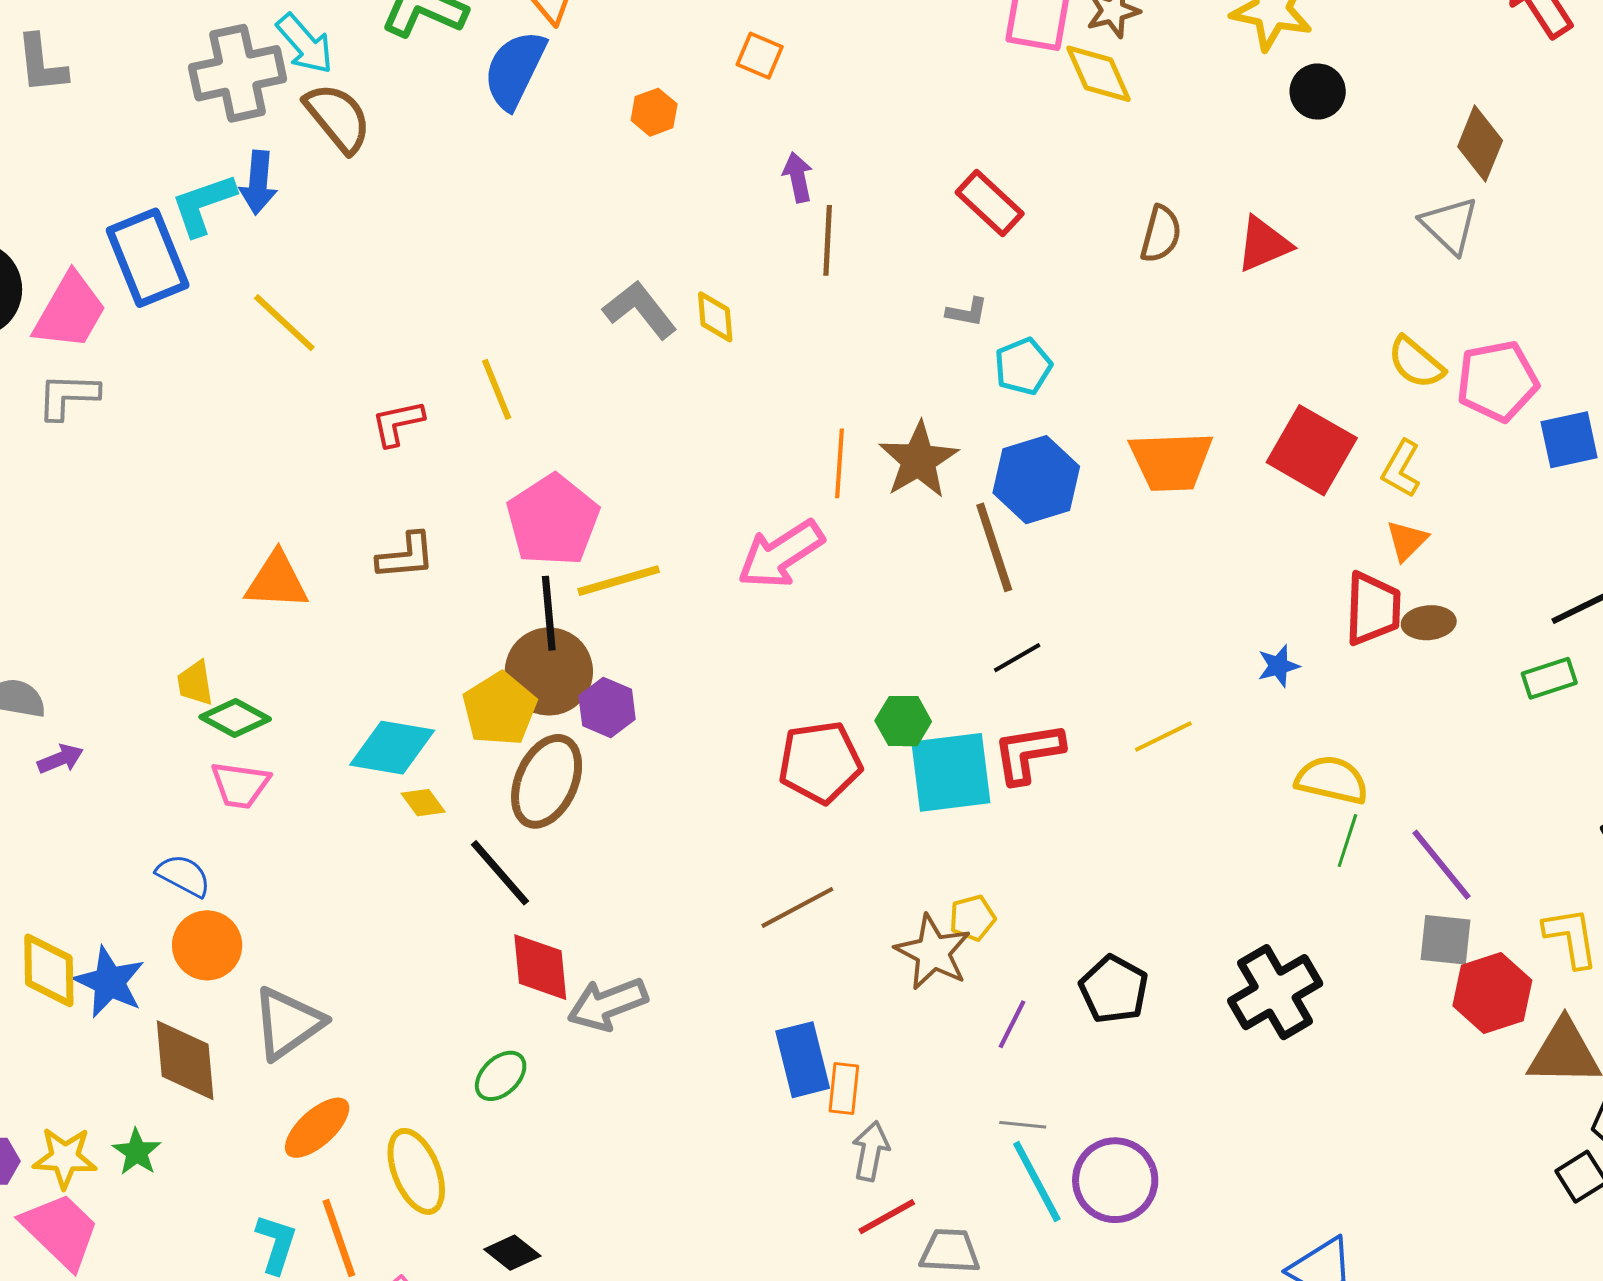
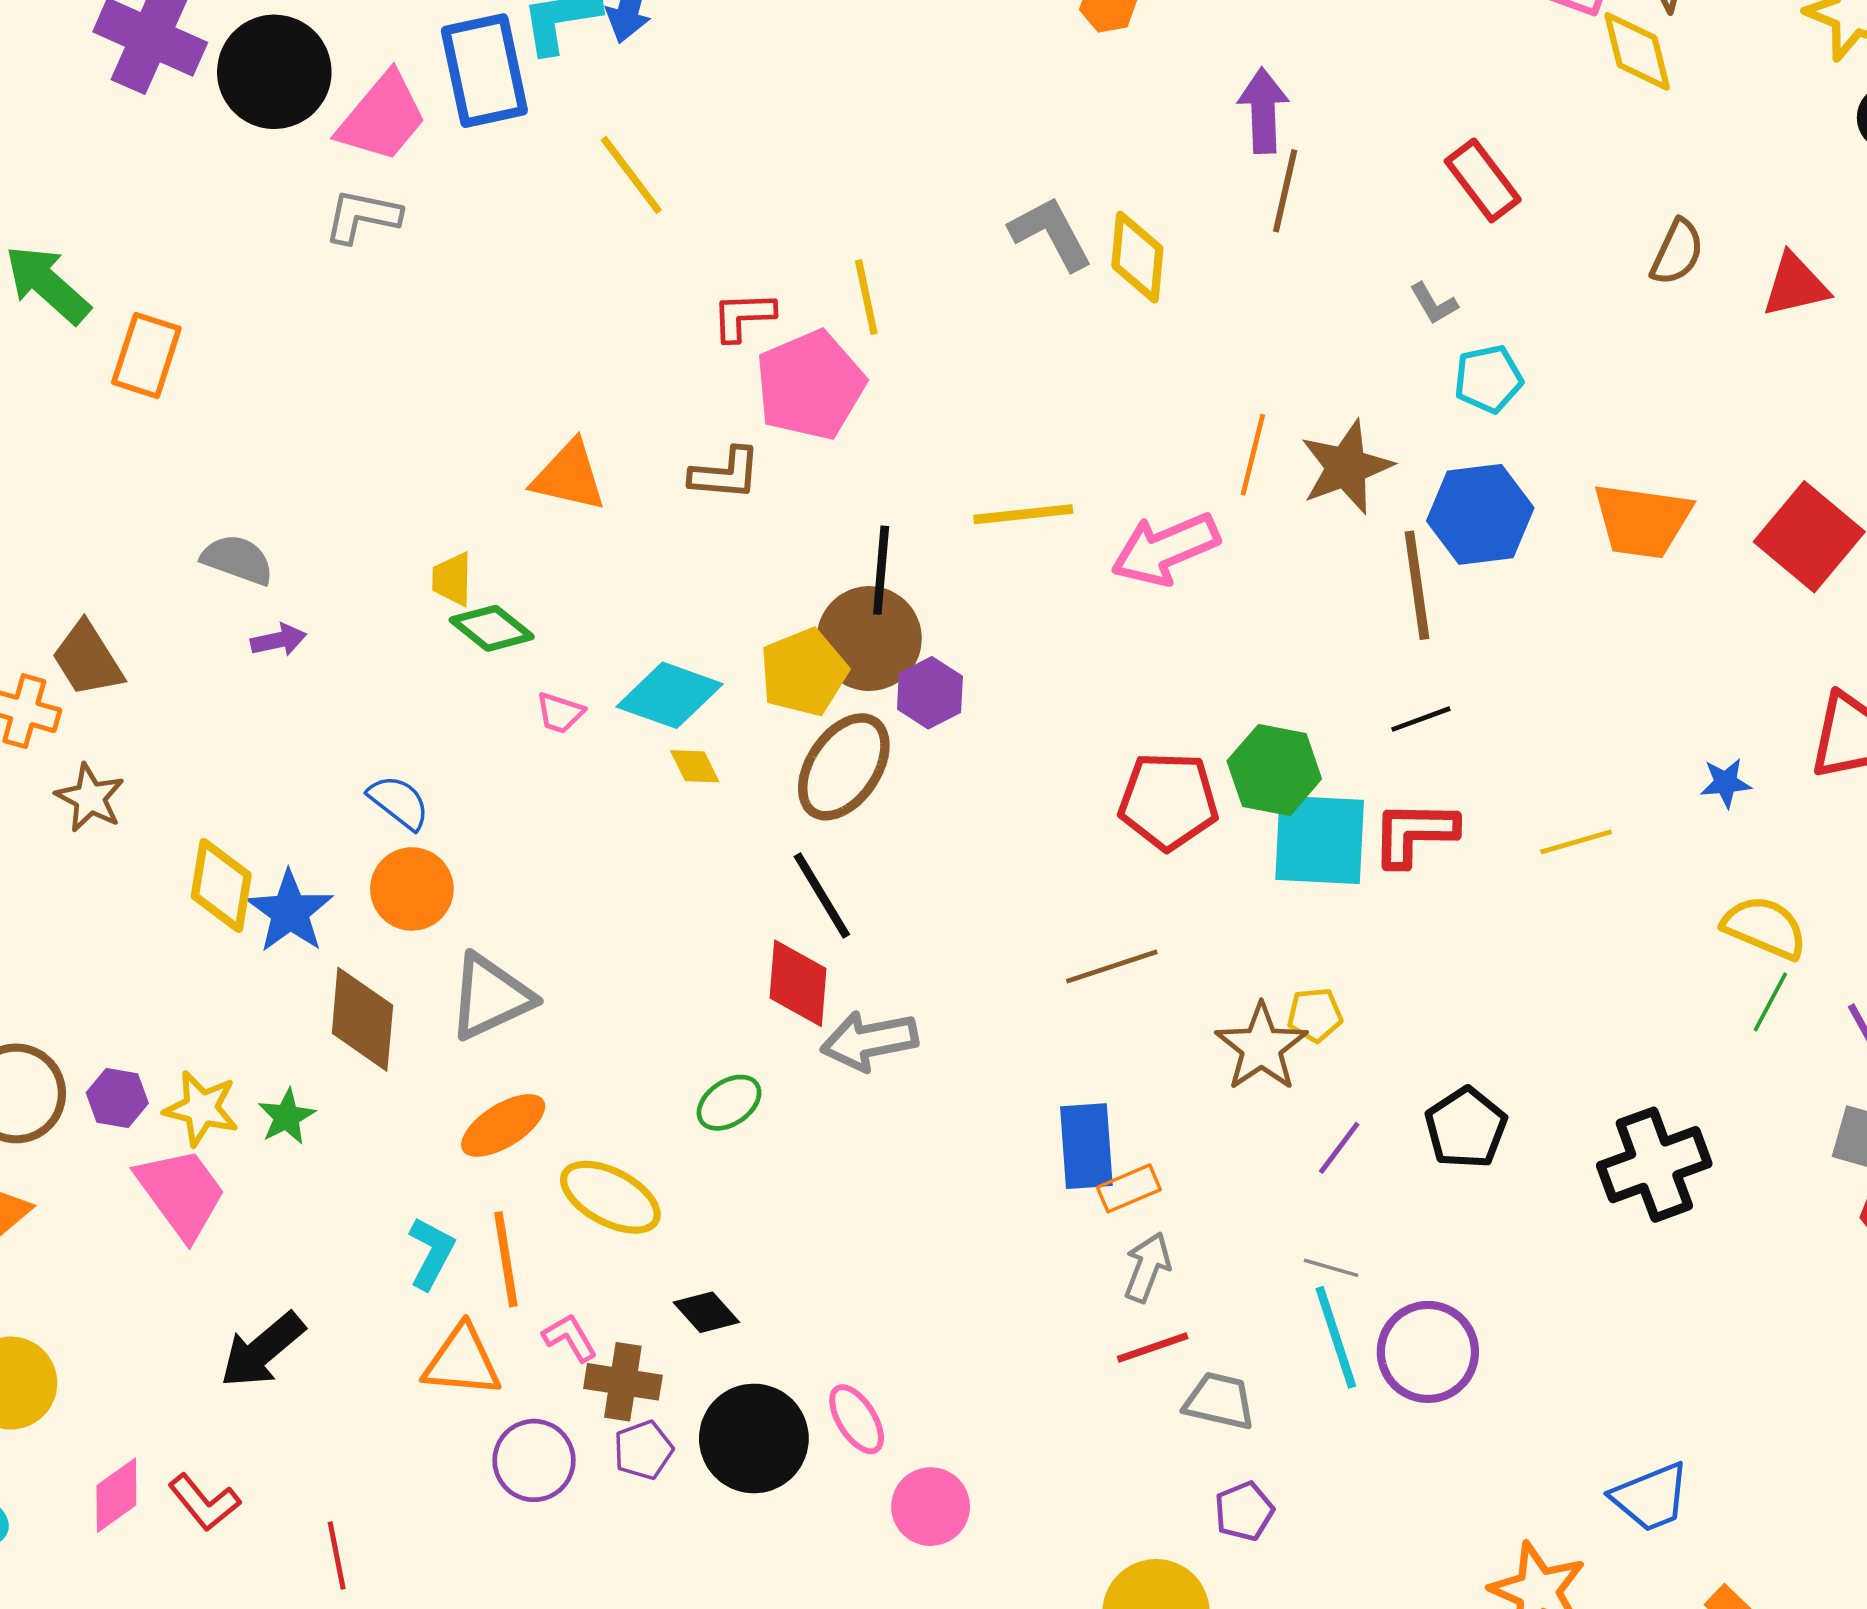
purple arrow: (798, 177) -> (1263, 111), size x1.4
gray L-shape: (967, 312) -> (1434, 304), turned 39
yellow diamond: (715, 317) -> (1137, 257), size x1.4
pink pentagon: (553, 520) -> (810, 385), moved
yellow line: (619, 581) -> (1023, 514), moved
green hexagon: (903, 721) -> (1274, 770), size x1.4
pink trapezoid: (240, 785) -> (560, 713), moved, size x0.7
black line: (500, 873) -> (822, 895), moved
orange rectangle: (844, 1088) -> (1129, 1188), turned 51
yellow ellipse: (416, 1171) -> (610, 1197), turned -50

